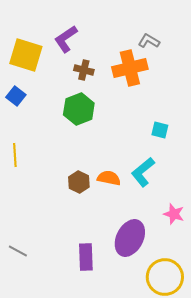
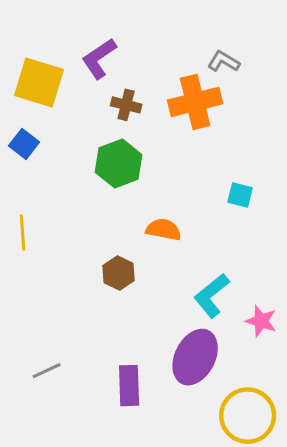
cyan L-shape: (143, 172) -> (212, 296), moved
orange semicircle: (109, 178) -> (164, 230), moved
gray line: (18, 251) -> (47, 371), moved, turned -54

